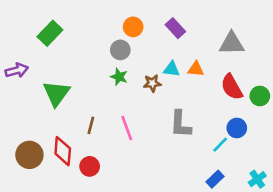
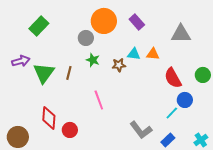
orange circle: (133, 27) -> (104, 21), size x1.6
gray circle: (120, 50) -> (86, 38), moved
purple arrow: (17, 70) -> (21, 61), moved
red semicircle: (232, 87) -> (173, 78), moved
gray L-shape: (180, 124) -> (141, 130), moved, turned -40
brown line: (91, 125) -> (69, 73), moved
brown circle: (29, 155) -> (18, 137), moved

